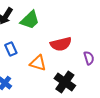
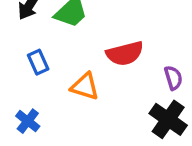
black cross: (65, 82) -> (168, 119), moved

